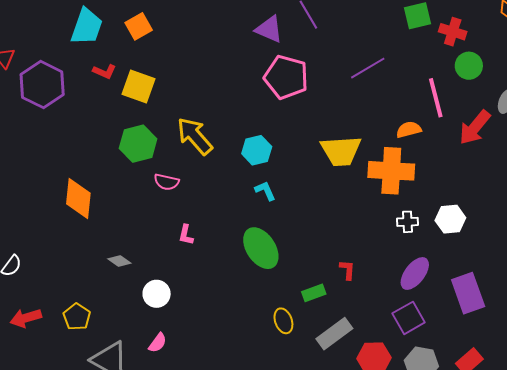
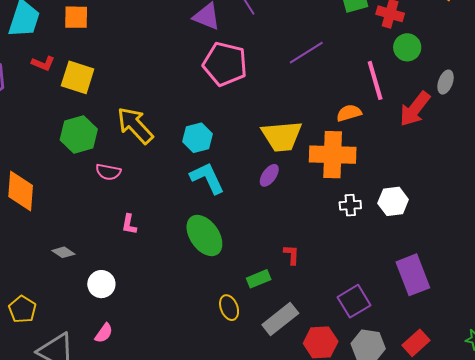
orange square: (139, 26) -> (76, 17), turned 32
cyan L-shape: (265, 191) -> (207, 178), size x1.6
purple ellipse: (415, 273) -> (269, 175), moved, size x0.7

